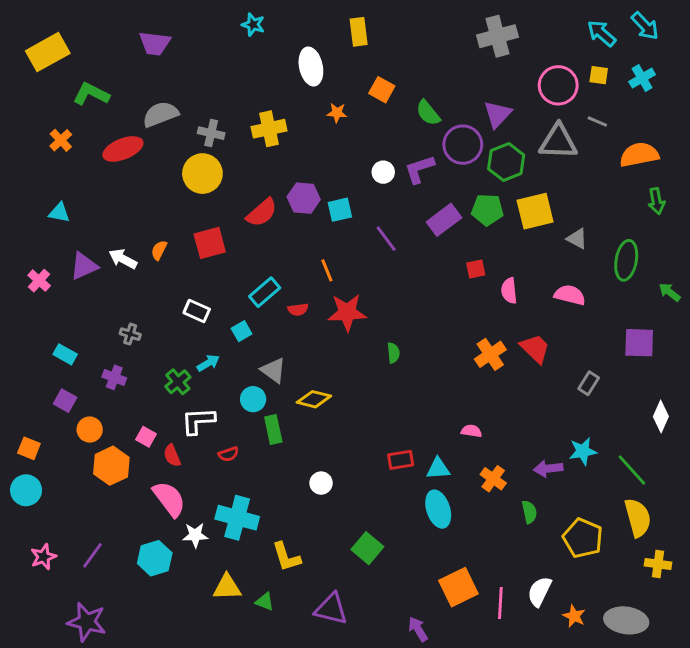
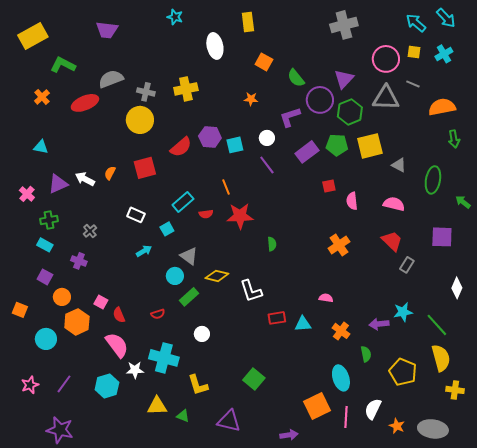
orange star: (337, 113) -> (251, 99), moved
white circle: (383, 172) -> (267, 138), moved
gray cross: (130, 334) -> (90, 231), turned 32
red trapezoid: (535, 349) -> (392, 241), moved
green cross: (178, 382) -> (49, 220), moved, turned 30
white L-shape: (198, 421) -> (251, 291), moved, turned -105
green rectangle: (273, 430) -> (189, 297), turned 60
white circle: (321, 483) -> (202, 334), moved
cyan circle: (26, 490) -> (46, 339), moved
cyan ellipse: (438, 509) -> (341, 378), moved
purple arrow: (418, 629) -> (289, 435), turned 114

